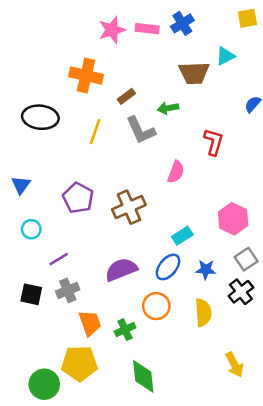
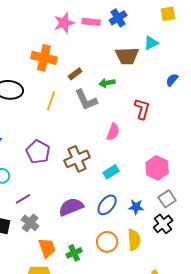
cyan rectangle: (182, 236) -> (111, 172), moved
gray cross: (68, 290) -> (30, 223), turned -30
orange circle: (156, 306) -> (107, 242), moved

